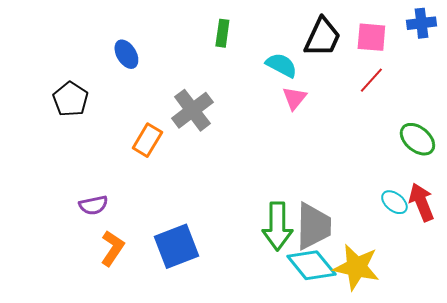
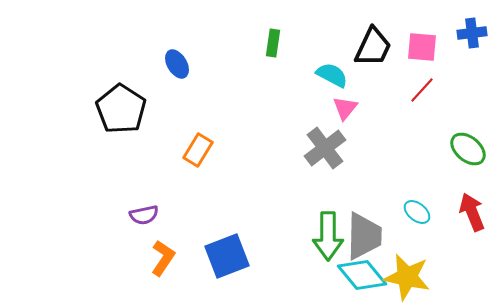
black pentagon: (70, 99) -> (121, 109), size x1.4
gray cross: (192, 110) -> (325, 148), moved
cyan ellipse: (394, 202) -> (417, 212), moved

